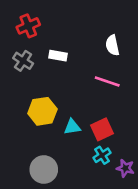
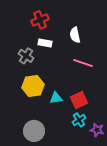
red cross: (28, 26) -> (40, 20), moved
white semicircle: (112, 45) -> (75, 35), moved
gray cross: (23, 61) -> (26, 56), moved

